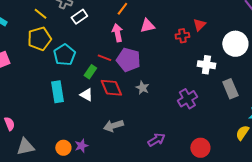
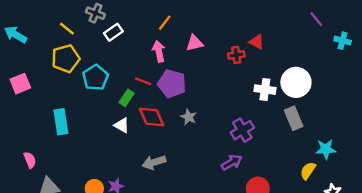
red triangle: (199, 25) -> (257, 42), turned -48
white circle: (235, 44) -> (296, 82), moved
cyan rectangle: (57, 92) -> (61, 122), moved
purple arrow: (156, 140) -> (232, 162), moved

